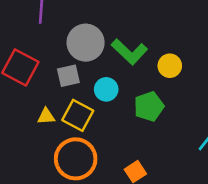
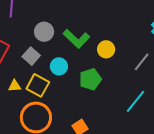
gray circle: (86, 43) -> (44, 32), size x0.7
gray square: (68, 76) -> (31, 56), turned -36

